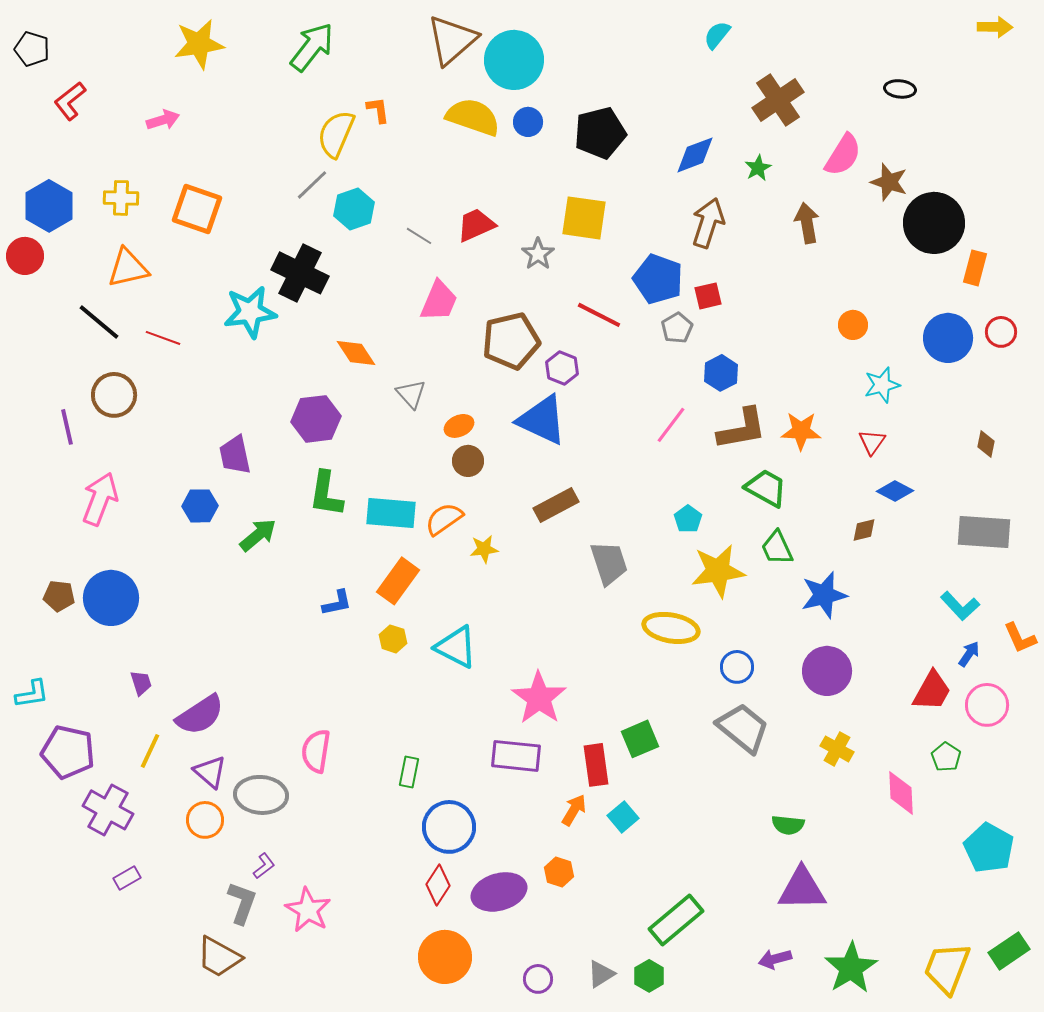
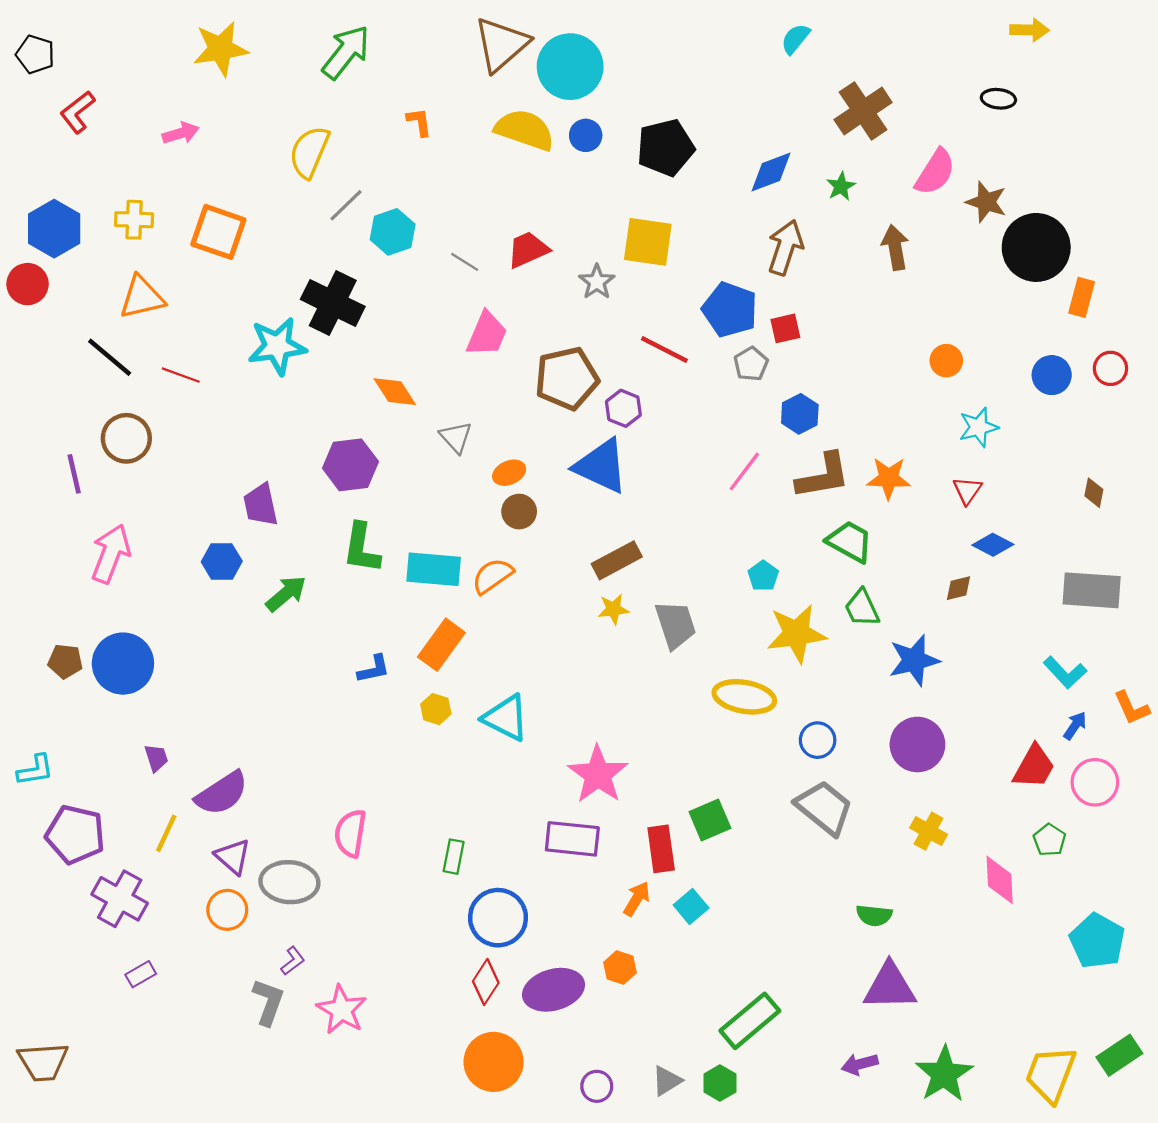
yellow arrow: (995, 27) -> (1029, 30), moved
yellow semicircle: (336, 134) -> (309, 152), moved
blue circle: (948, 338) -> (1052, 375), size x0.7
yellow star: (484, 549) -> (613, 609), moved
brown trapezoid: (219, 957) -> (43, 1062), moved, turned -33

